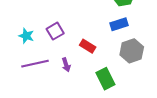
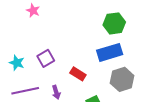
blue rectangle: (119, 24) -> (110, 52), size x1.4

